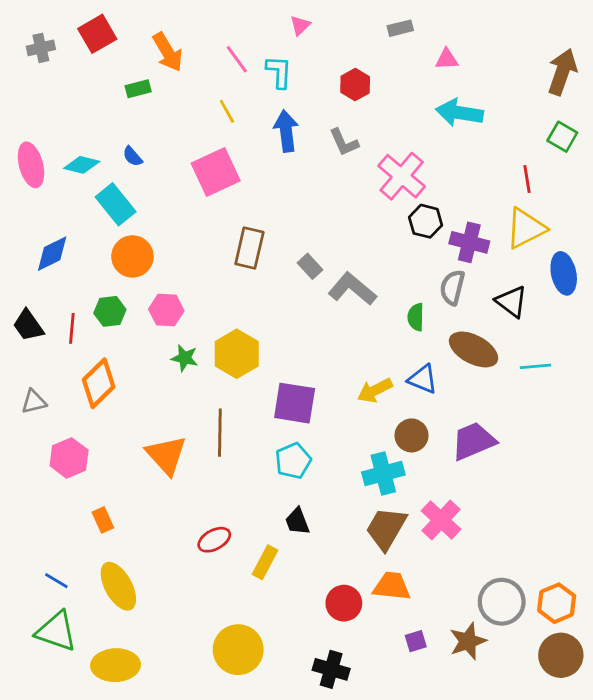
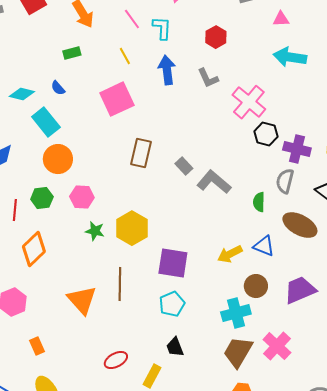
green rectangle: (138, 89) -> (72, 53), moved

